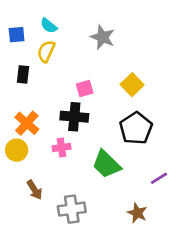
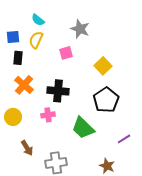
blue square: (17, 35) -> (13, 37), moved
pink square: (85, 89) -> (66, 53), moved
orange cross: (27, 123) -> (24, 85), moved

